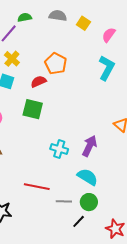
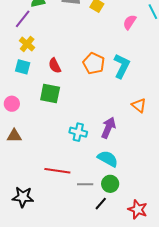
pink semicircle: (109, 35) -> (130, 22), moved
orange pentagon: (56, 64) -> (94, 63), moved
cyan L-shape: (107, 68) -> (122, 66), moved
red semicircle: (39, 81) -> (55, 66), turned -91

